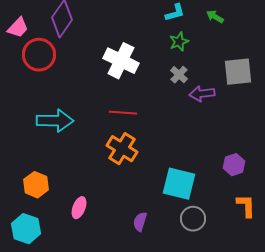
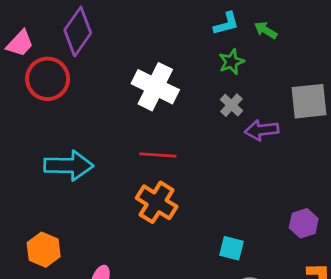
green arrow: (215, 17) -> (266, 30), moved
cyan square: (179, 184) -> (231, 248), size x0.6

